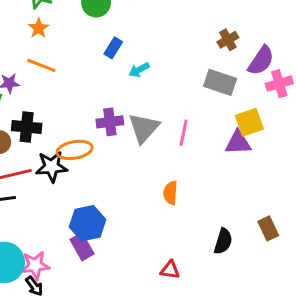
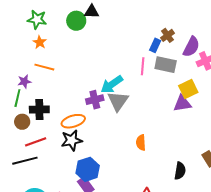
blue rectangle: (113, 48) -> (155, 45), moved
cyan arrow: (139, 70) -> (112, 84), moved, size x1.6
pink line: (184, 133) -> (143, 66), moved
black star: (52, 167) -> (72, 140), moved

